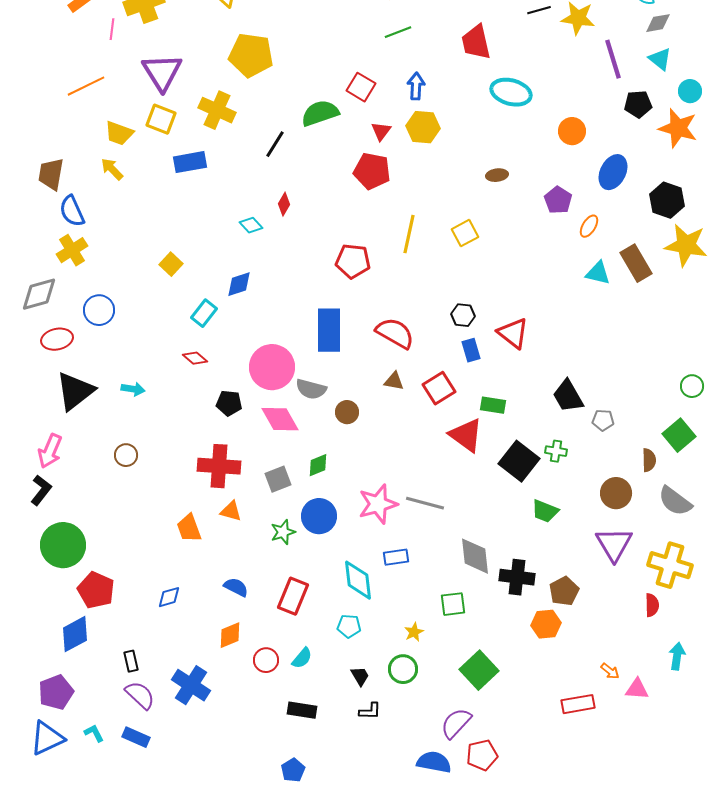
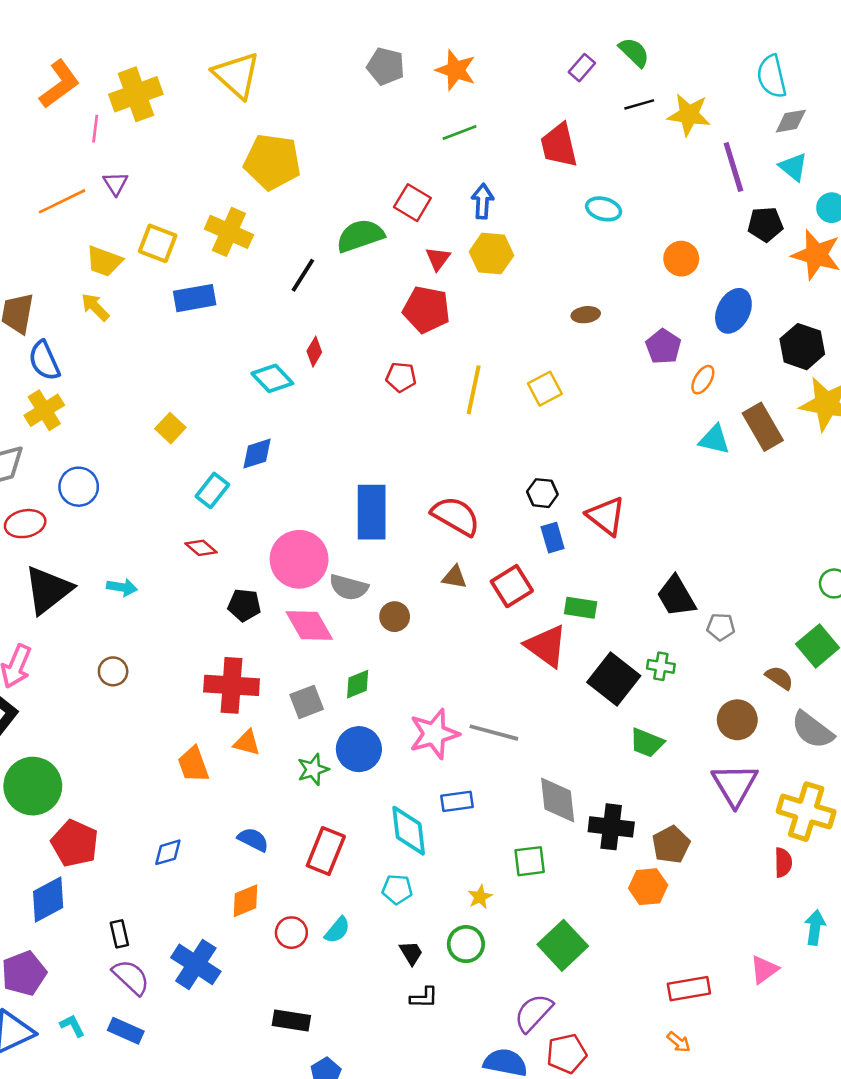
purple triangle: (162, 72) -> (116, 183), moved, size x0.5
cyan ellipse: (511, 92) -> (604, 209), size x0.7
cyan diamond: (251, 225) -> (272, 378), size x1.4
red pentagon: (353, 261) -> (401, 377), moved, size x0.7
brown semicircle: (649, 460) -> (779, 678), turned -55
orange arrow: (610, 671) -> (679, 1042), moved
pink triangle: (637, 689) -> (764, 970), turned -40
black rectangle: (302, 710) -> (291, 1020), moved

